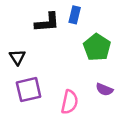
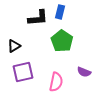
green pentagon: (97, 47) -> (62, 41), moved
black triangle: (17, 57) -> (14, 46), turned 32

